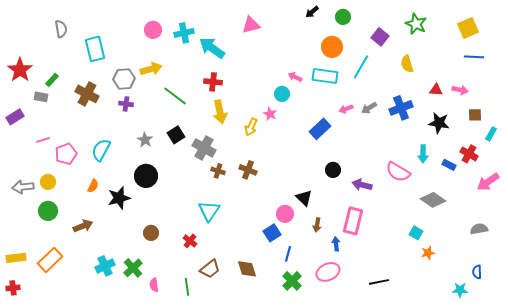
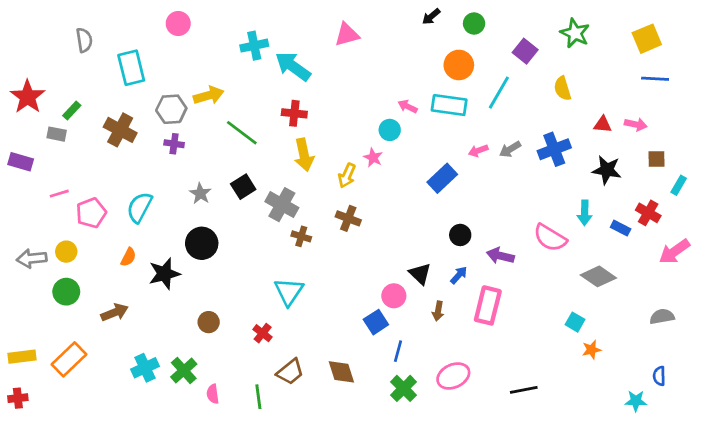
pink circle: (153, 30) -> (178, 24), moved
purple rectangle: (15, 117) -> (21, 162), turned 48
brown cross: (248, 170) -> (348, 218), moved
blue arrow: (336, 244) -> (459, 275), moved, turned 48

